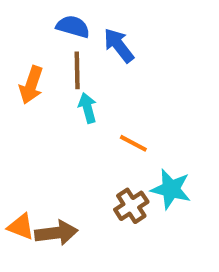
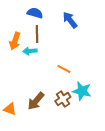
blue arrow: (119, 45) -> (70, 20), moved
cyan arrow: (88, 108) -> (30, 51), moved, turned -80
brown arrow: (56, 233) -> (36, 101), moved, turned 138

